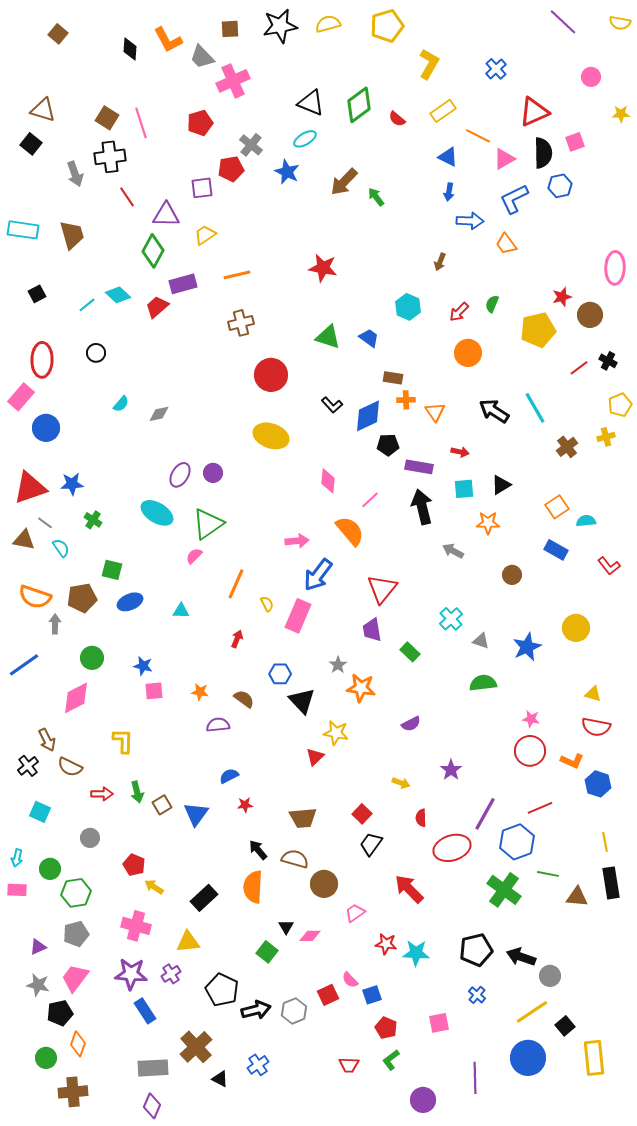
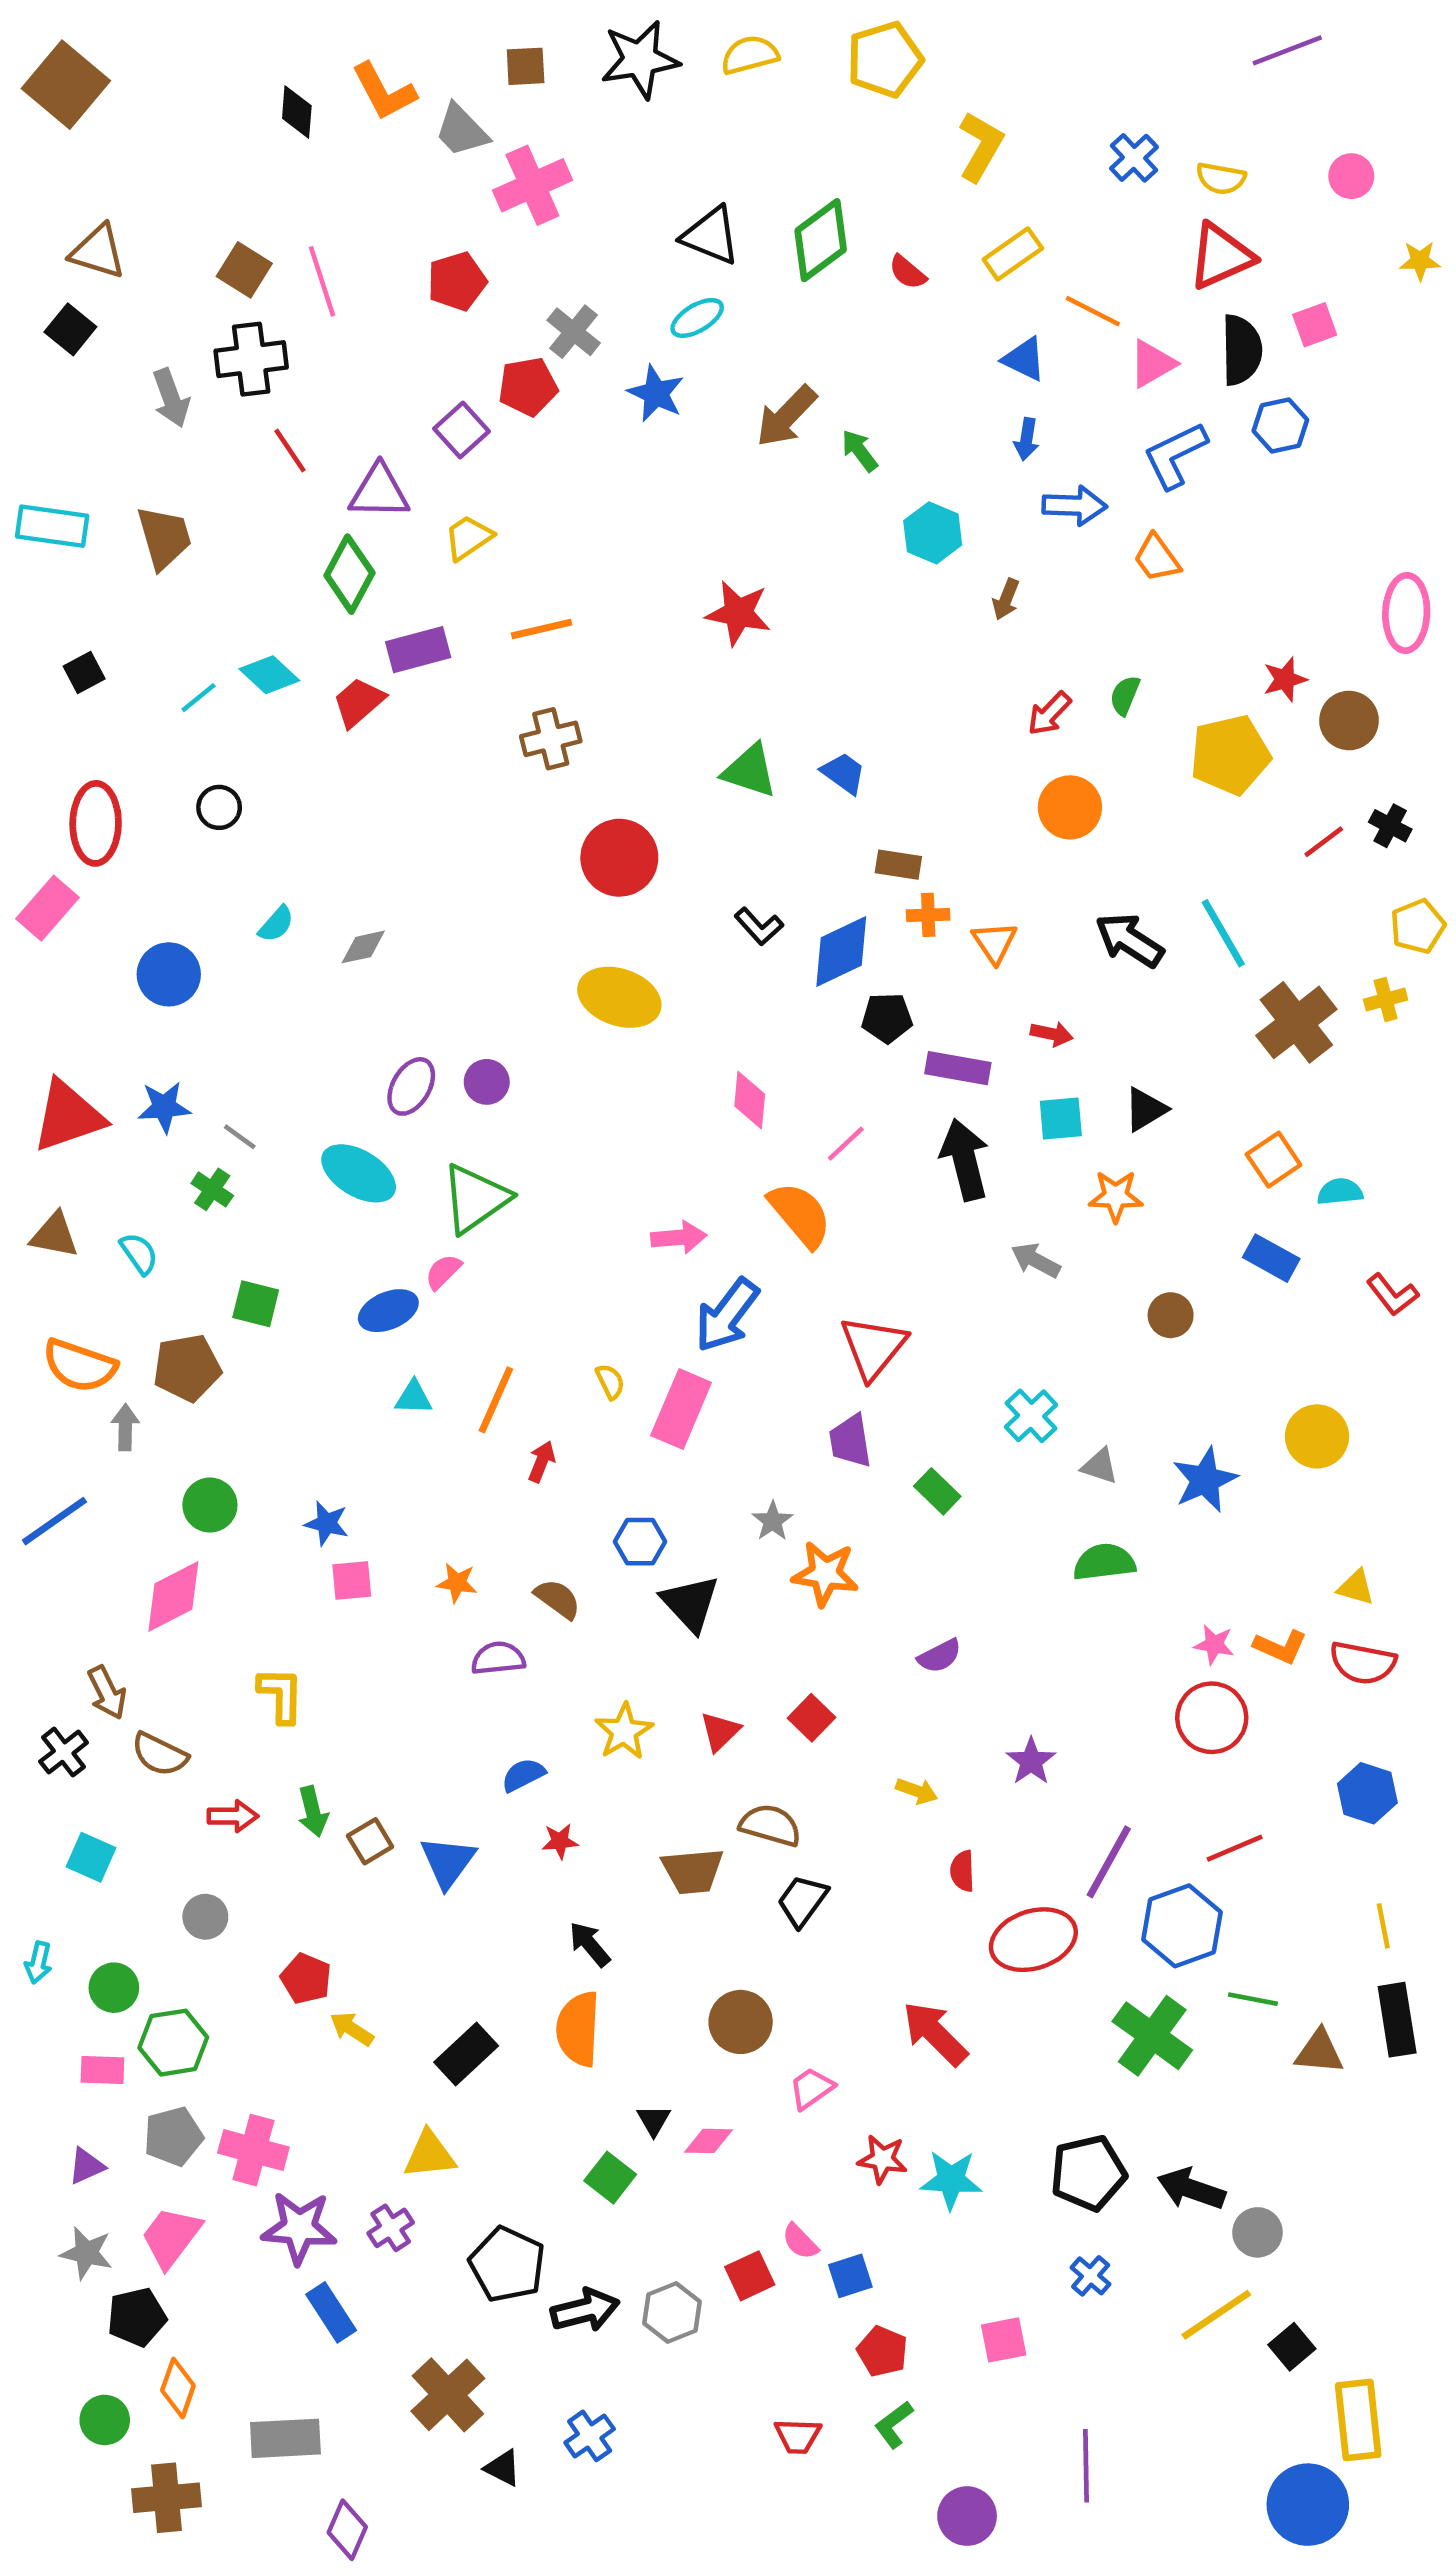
purple line: (563, 22) -> (1287, 50), turned -64
yellow semicircle: (620, 23) -> (1221, 178), moved
brown square: (58, 34) -> (66, 85), moved, size x1.8
purple square: (202, 188) -> (462, 430), turned -35
cyan hexagon: (408, 307) -> (933, 533), moved
blue circle: (46, 428) -> (169, 974), moved
brown cross: (567, 447) -> (1296, 1022), size x1.6
gray line: (45, 523) -> (240, 1137), moved
orange line: (236, 584) -> (496, 1400), moved
blue ellipse: (130, 602) -> (388, 1311), moved
yellow star: (336, 733) -> (624, 1731), moved, turned 30
orange L-shape: (572, 761) -> (1280, 1647), moved
red square: (362, 814) -> (811, 1718), moved
black trapezoid: (371, 844) -> (802, 1901), moved
brown semicircle: (295, 859) -> (770, 1825), moved
pink rectangle: (17, 890) -> (102, 2070), moved
pink cross: (136, 926) -> (253, 2150), moved
blue circle: (528, 1058) -> (1308, 2505), moved
gray rectangle: (153, 1068) -> (285, 2438), moved

